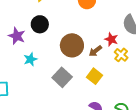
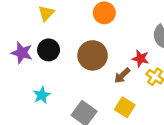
purple star: (17, 36) -> (22, 53), moved
brown circle: (72, 45) -> (93, 55), moved

